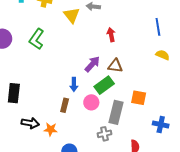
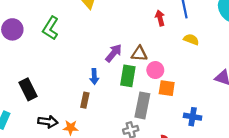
red arrow: (111, 35) -> (160, 18), moved
green rectangle: (104, 85) -> (128, 76), turned -42
black rectangle: (14, 93) -> (28, 89), turned -30
pink circle: (91, 102) -> (155, 70), moved

